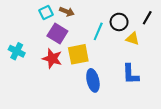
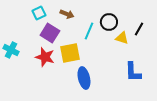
brown arrow: (67, 12) -> (67, 14), moved
black line: (147, 18) -> (139, 29), moved
blue L-shape: (131, 74) -> (133, 72), moved

